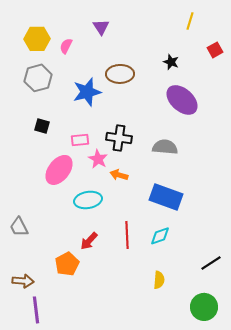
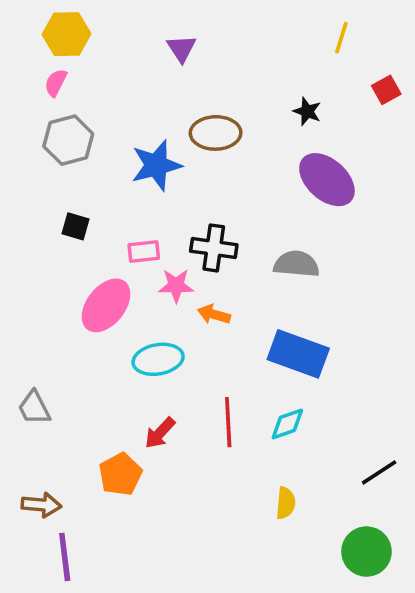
yellow hexagon: (37, 39) -> (66, 34), moved
pink semicircle: (66, 46) -> (56, 83), moved
pink star: (98, 159) -> (176, 286), turned -30

